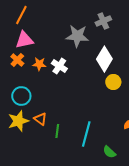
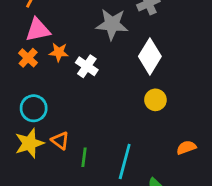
orange star: (39, 64) -> (59, 52), moved
yellow circle: (113, 82) -> (155, 100), moved

